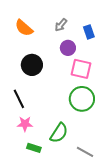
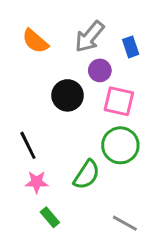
gray arrow: (61, 25) -> (90, 37), size x1.6
black circle: (32, 65) -> (68, 95), moved
green semicircle: (59, 133) -> (87, 175), moved
green rectangle: (34, 148) -> (50, 217), turned 32

